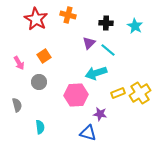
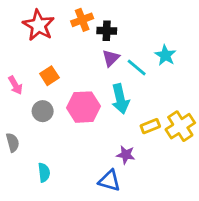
orange cross: (68, 15) -> (82, 20), turned -35
black cross: (106, 23) -> (107, 31), moved
cyan star: (135, 26) -> (165, 55), moved
cyan arrow: (96, 73) -> (120, 99), turned -85
pink hexagon: (76, 95) -> (84, 107), moved

